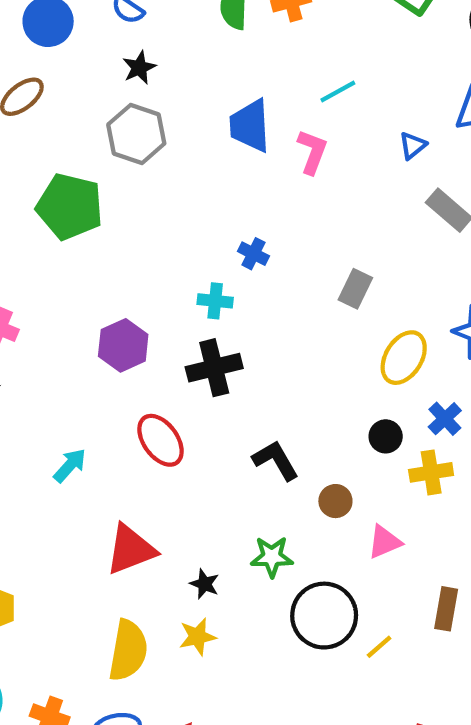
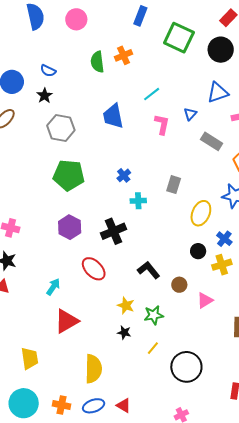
black star: (139, 68) -> (45, 96), moved
pink L-shape: (312, 152) -> (162, 124), moved
green pentagon: (70, 206) -> (69, 175), moved
blue cross: (254, 254) -> (124, 175), turned 32
cyan cross: (215, 301) -> (138, 201), moved
red triangle: (131, 549) -> (66, 321), moved
black circle: (324, 616) -> (186, 367), moved
yellow star: (197, 637) -> (126, 306), moved, turned -30
yellow line: (379, 647) -> (153, 348), moved

